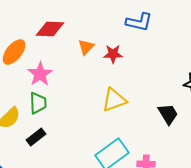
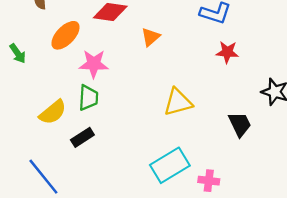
red star: (113, 54) -> (227, 52), moved
pink star: (40, 74) -> (94, 64), turned 30

